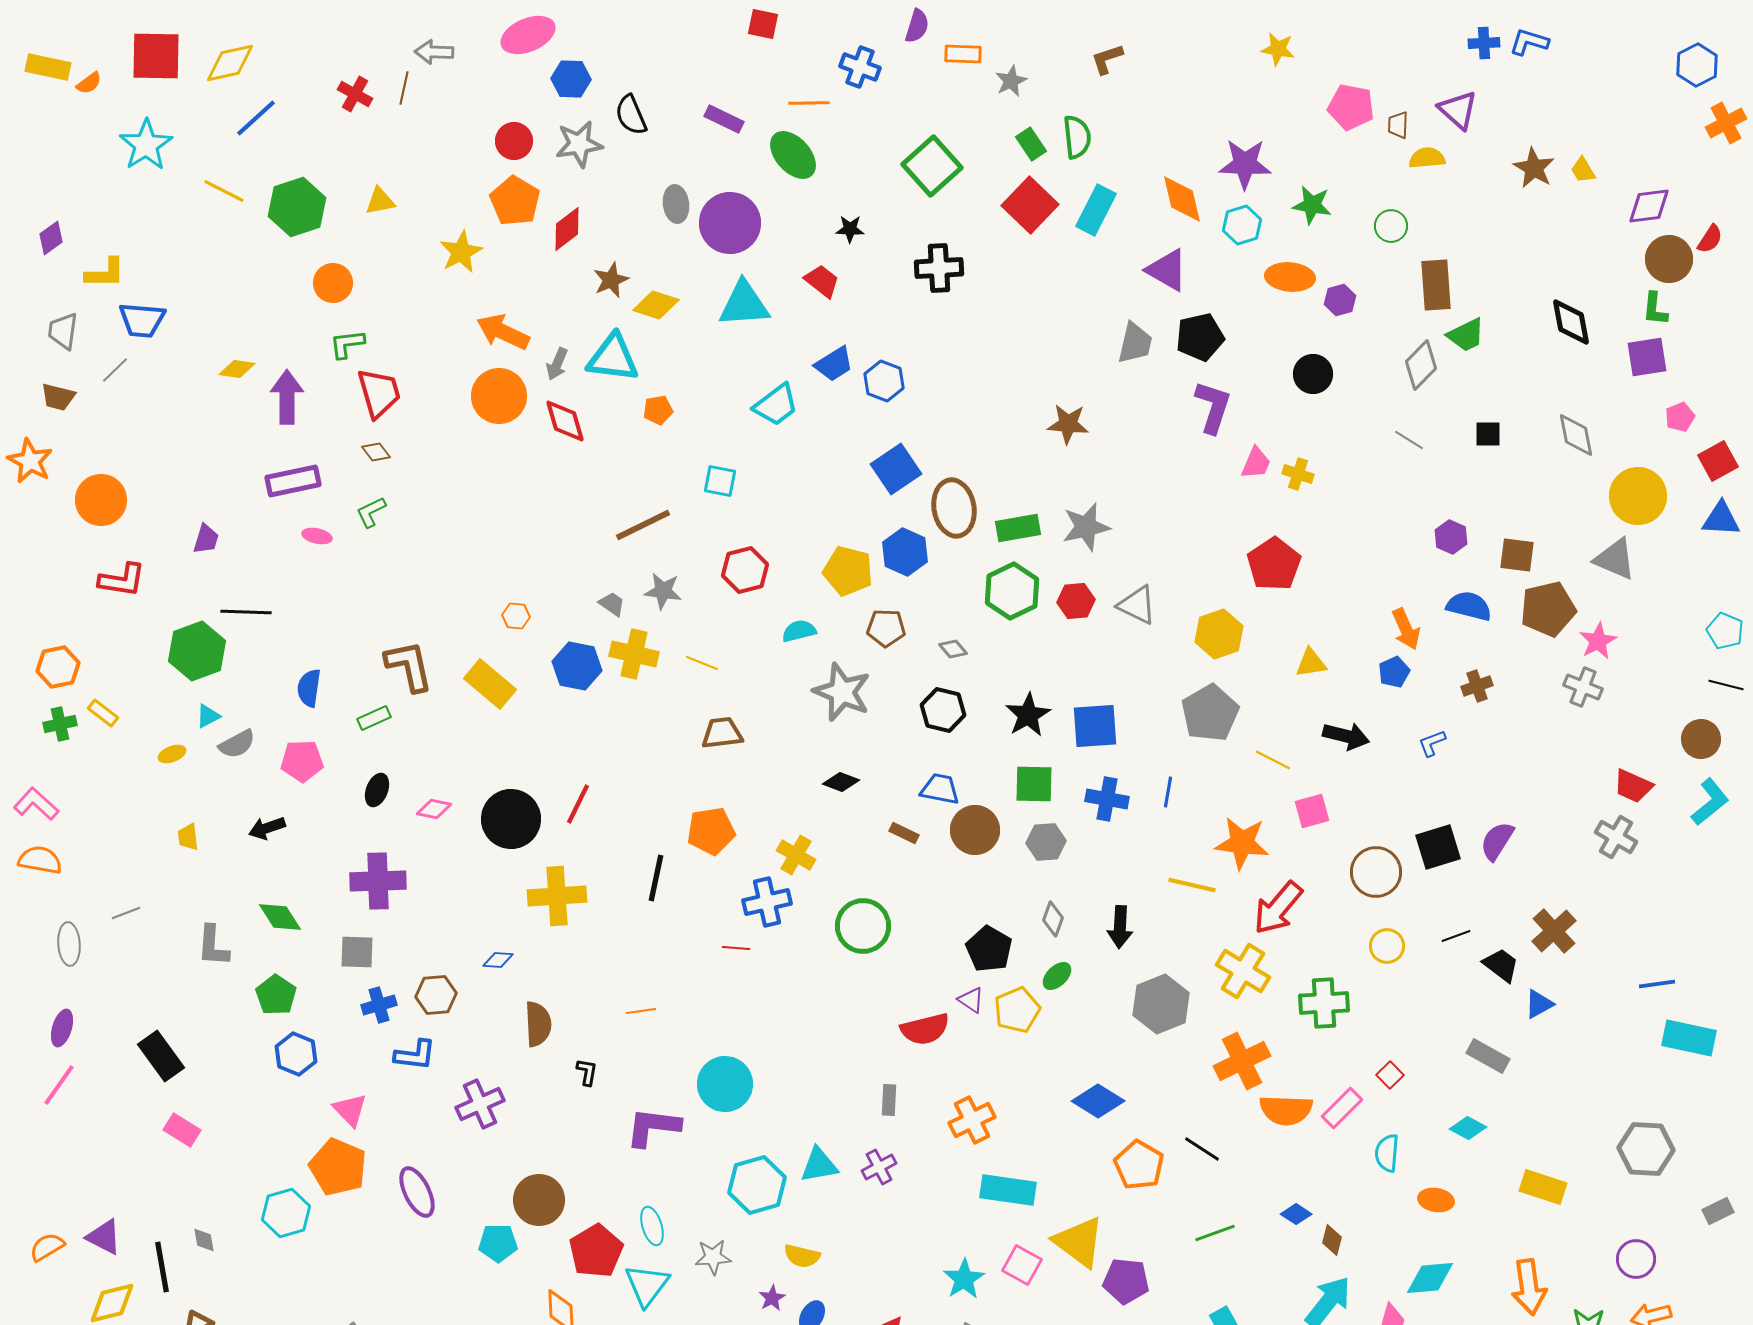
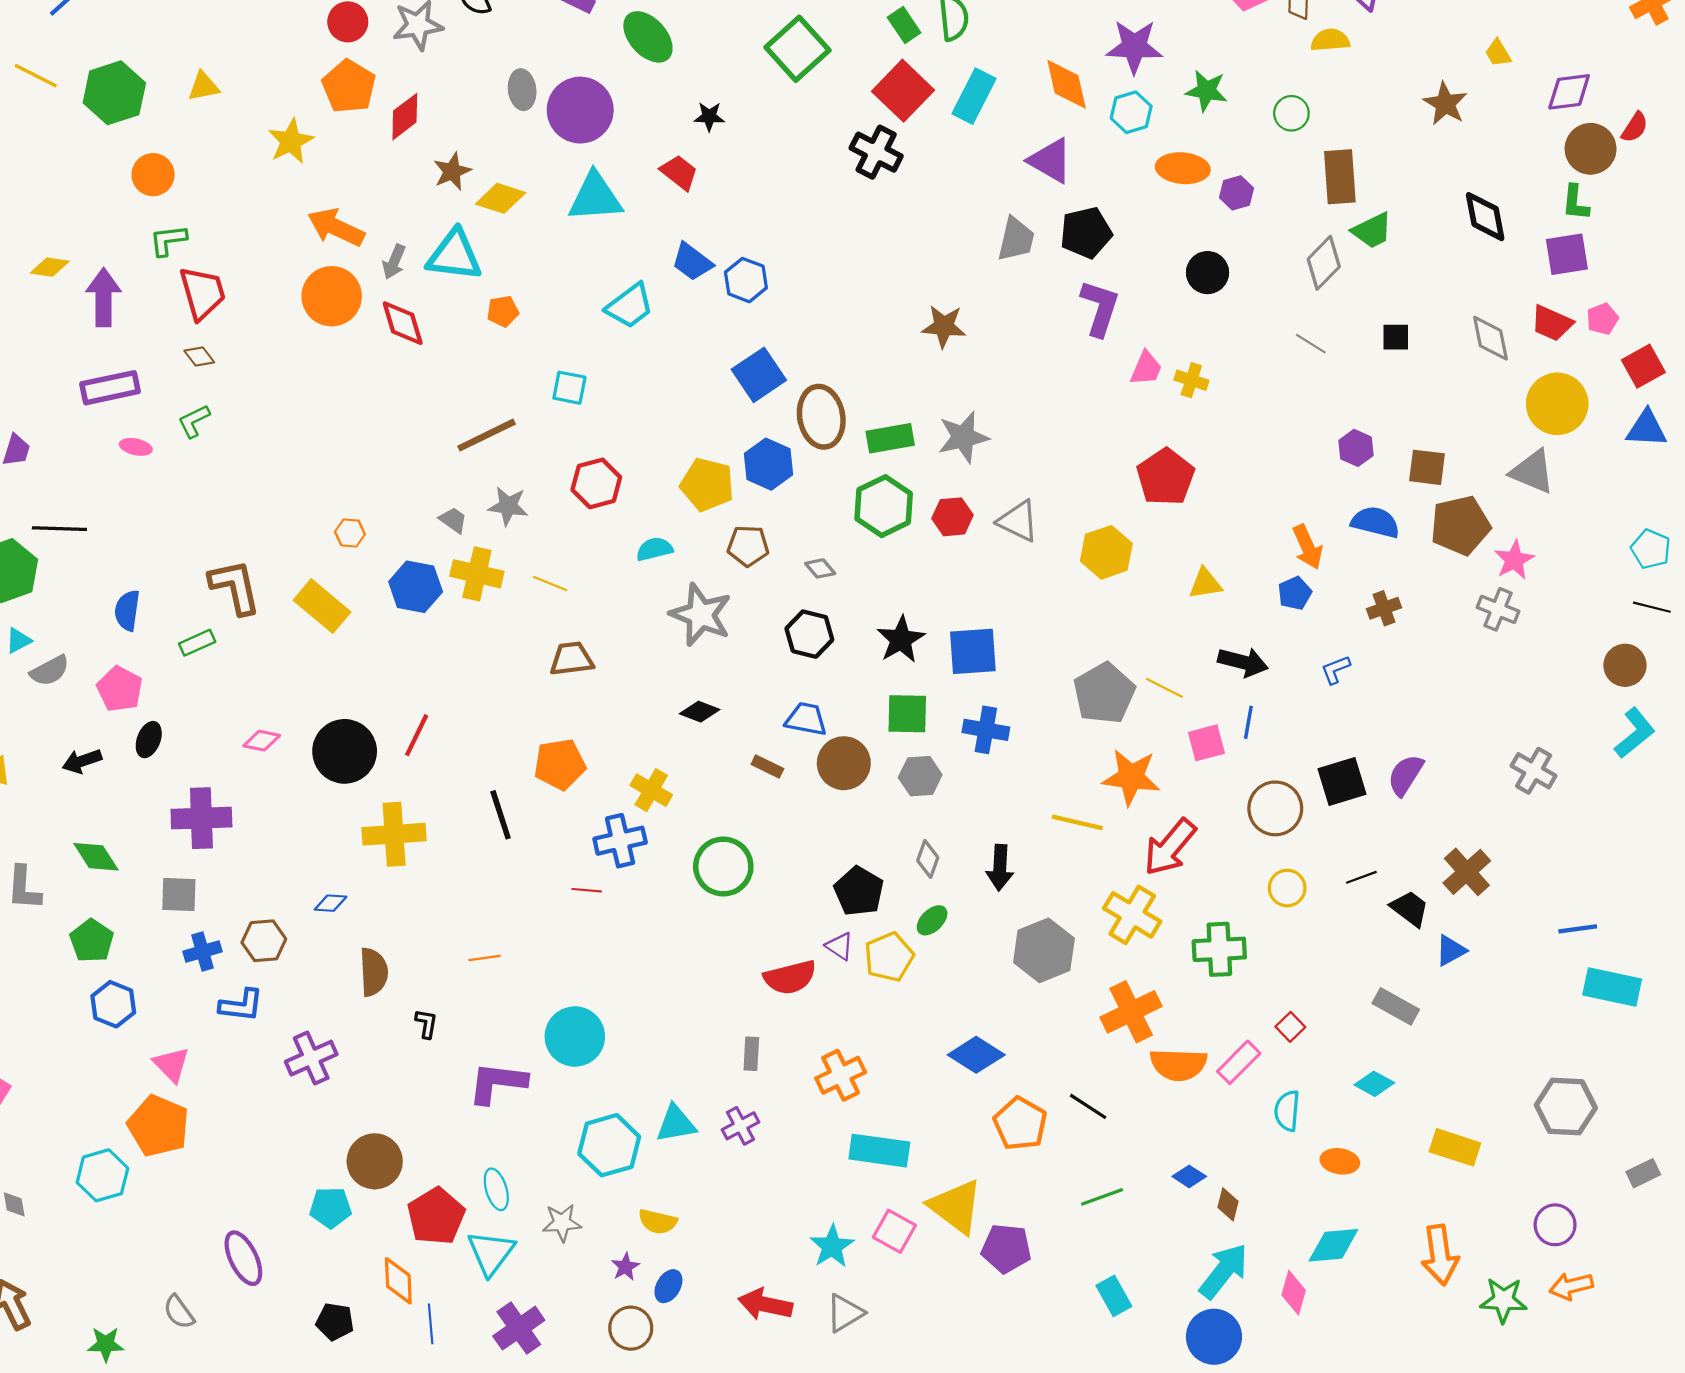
brown star: (1534, 168) -> (1445, 104), moved
black cross: (939, 268) -> (876, 152), moved, turned 30
blue trapezoid: (834, 364) -> (692, 262), turned 69
gray pentagon: (1210, 713) -> (1104, 693), moved
pink pentagon: (302, 761) -> (120, 689), turned 30
red trapezoid: (1633, 786) -> (1552, 323), moved
black ellipse: (377, 790) -> (149, 740), moved
blue line: (1168, 792) -> (1248, 722), moved
black line: (656, 878) -> (501, 815), turned -30
purple ellipse: (417, 1192) -> (243, 1258), moved

